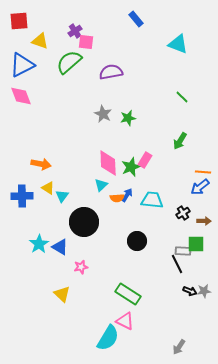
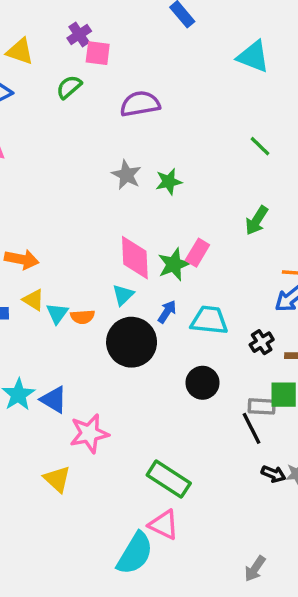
green semicircle: (69, 62) -> (69, 87), size x0.6
orange semicircle: (117, 198) -> (83, 317), moved
black circle: (84, 222) -> (132, 342), moved
black circle: (137, 241) -> (203, 383), moved
pink star: (81, 267) -> (89, 433), size x1.6

